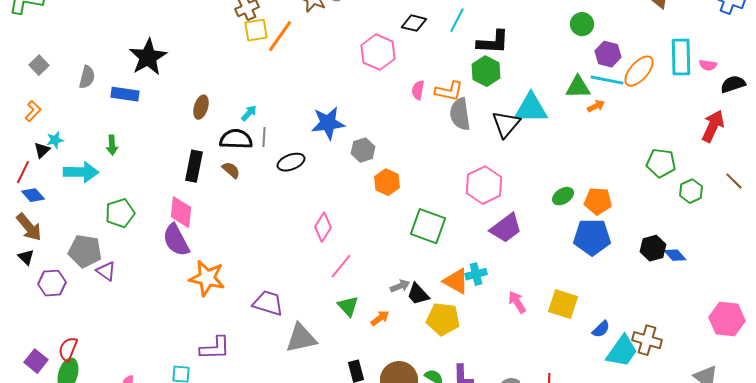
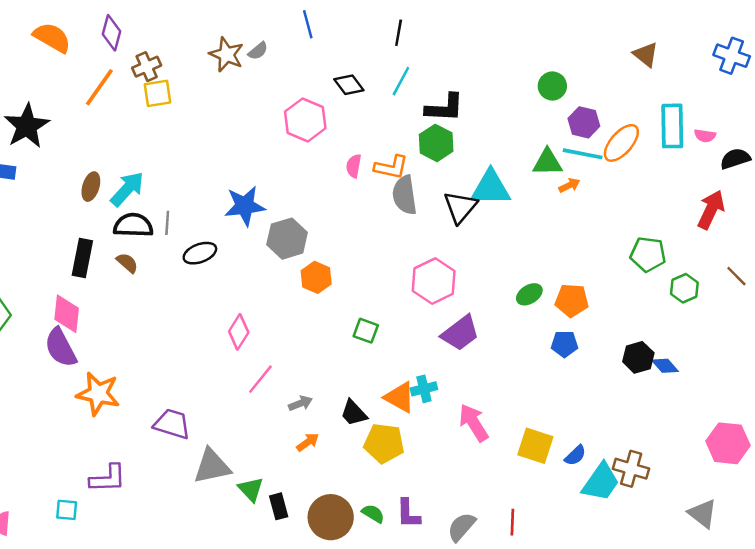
black diamond: (414, 23) -> (349, 85), turned 40
orange line: (280, 36) -> (99, 87), moved
cyan arrow: (249, 113) -> (127, 189), moved, size x1.8
gray hexagon: (363, 150) -> (287, 239), size x1.4
green square: (428, 226) -> (366, 331), size x0.6
blue pentagon: (592, 237) -> (564, 344), size x0.6
gray arrow: (400, 286) -> (300, 403), moved
pink arrow: (517, 302) -> (474, 423), size x1.4
yellow square: (563, 304) -> (535, 446), moved
green triangle: (348, 306) -> (251, 489), moved

